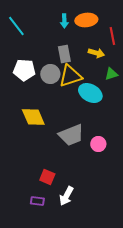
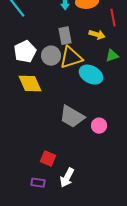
white pentagon: (24, 70) -> (25, 52), turned -30
yellow diamond: (33, 117) -> (30, 84), moved
gray trapezoid: (71, 135) -> (72, 117), turned 52

